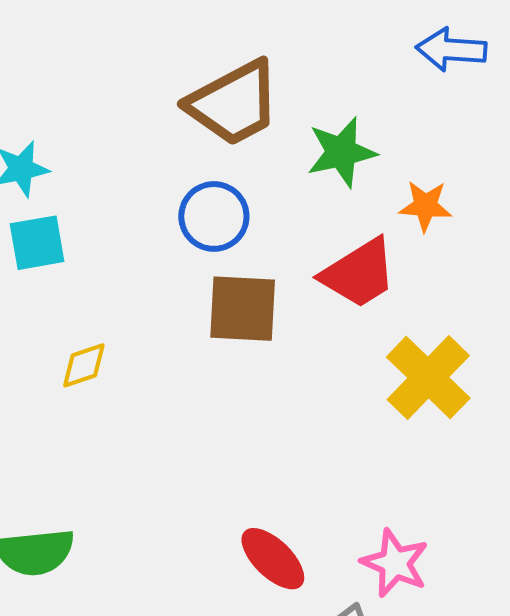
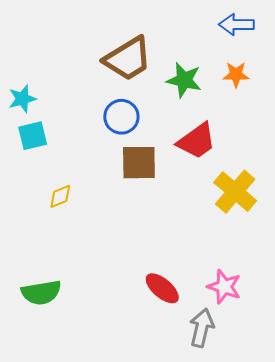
green star: (341, 152) -> (184, 80), turned 30
orange star: (425, 206) -> (236, 75), moved

